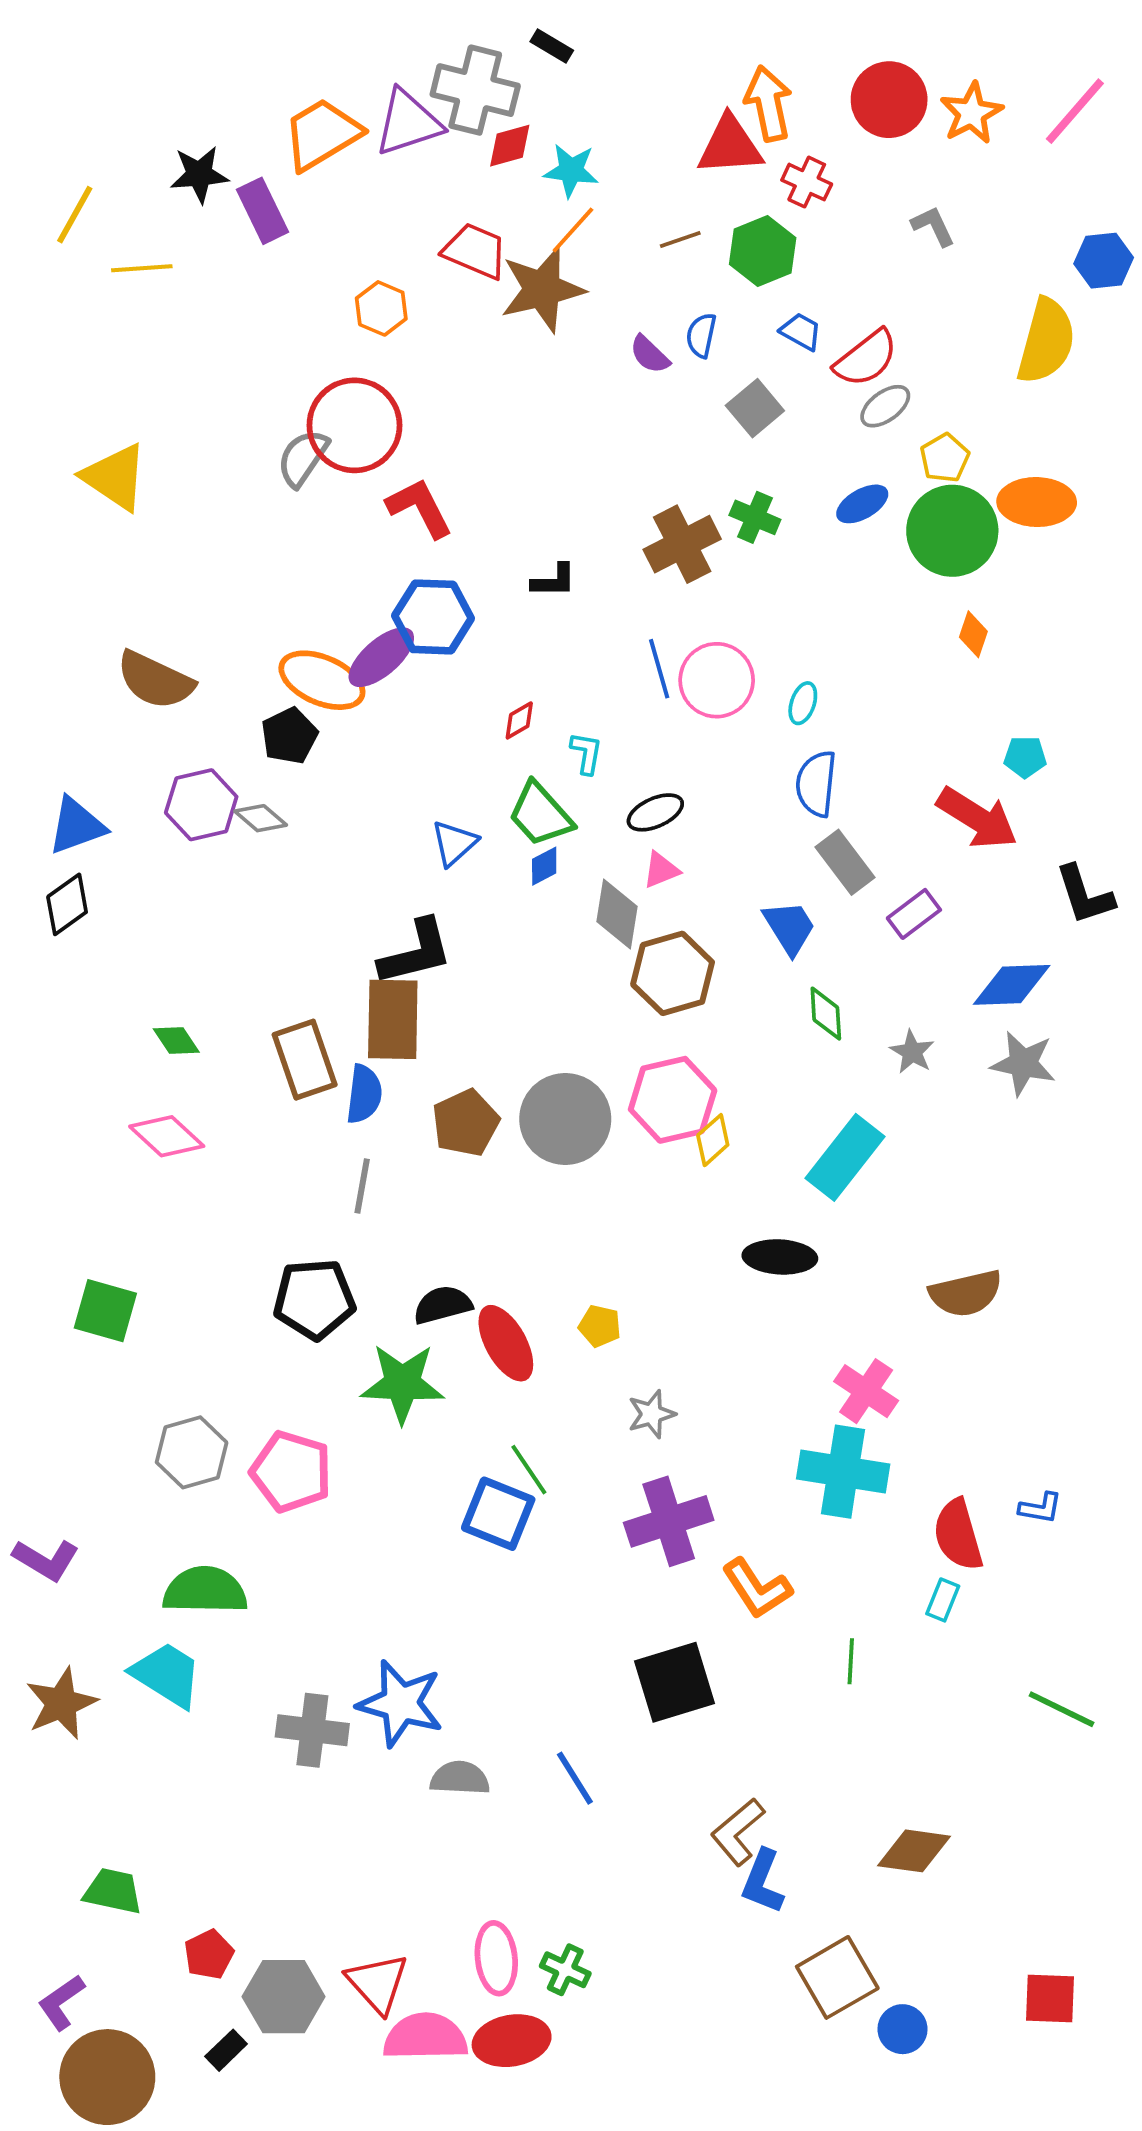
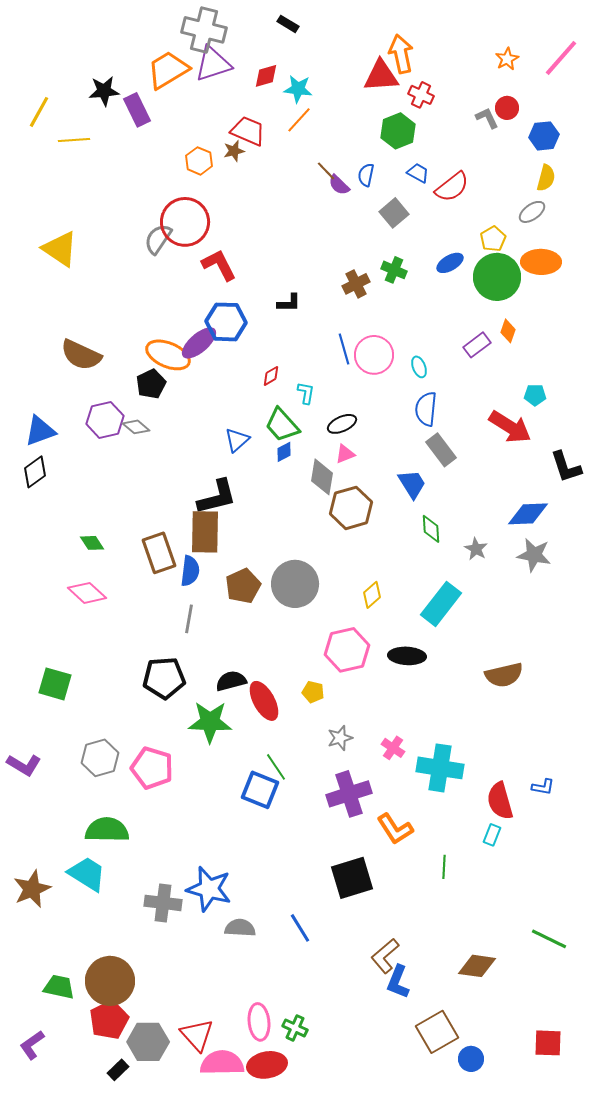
gray cross: (475, 90) -> (204, 30), moved
red circle: (889, 100) -> (507, 108), moved, size x0.6
orange star: (971, 113) -> (507, 59), size x0.7
brown line: (680, 240) -> (326, 171), moved, turned 65
blue hexagon: (1104, 261) -> (544, 136), moved
brown star: (542, 289) -> (234, 151), moved, size x0.5
yellow semicircle: (1046, 341) -> (546, 178), size x0.6
gray ellipse: (885, 406) -> (532, 212), moved
brown cross: (682, 544) -> (356, 284), size x0.7
cyan ellipse: (803, 703) -> (419, 367), turned -40
purple rectangle: (914, 914) -> (477, 345), moved
pink hexagon: (673, 1100) -> (347, 650), moved
pink cross: (866, 1391) -> (393, 748), moved, size x0.7
purple L-shape: (46, 1560) -> (24, 765), moved
green line: (1062, 1709) -> (549, 939), moved
red pentagon: (209, 1954) -> (109, 1020), size x1.5
brown circle: (107, 2077) -> (110, 981), moved

